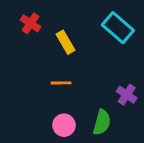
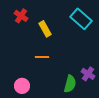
purple cross: (127, 95) -> (88, 74), moved
pink circle: (64, 125) -> (22, 86), moved

